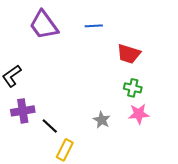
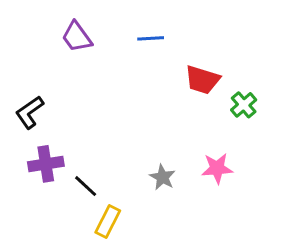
purple trapezoid: (44, 25) -> (77, 37), size x0.7
green cross: (133, 88) -> (244, 105), moved, turned 36

